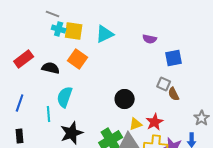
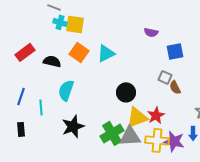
cyan triangle: (105, 34) -> (106, 53), moved
cyan line: (49, 114) -> (41, 107), moved
yellow triangle: (136, 124) -> (137, 117), size x1.6

